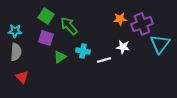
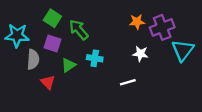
cyan star: (15, 31) -> (17, 35), size x1.5
gray semicircle: (16, 52) -> (33, 59), moved
white line: (104, 60) -> (128, 82), moved
red triangle: (22, 77) -> (48, 82), moved

